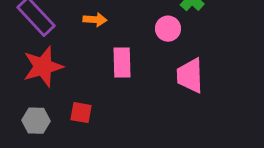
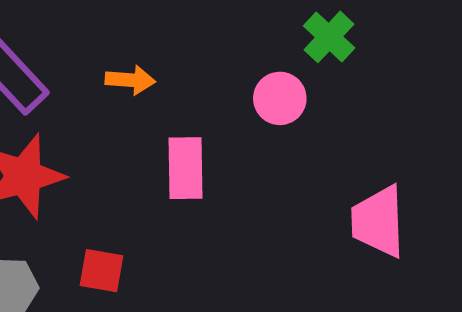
pink trapezoid: (190, 76) -> (378, 221), moved

